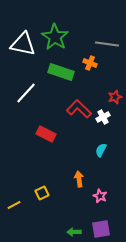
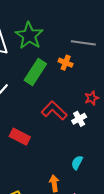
green rectangle: (61, 72) -> (35, 72), turned -75
cyan semicircle: (101, 150) -> (77, 163), moved

